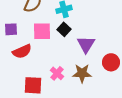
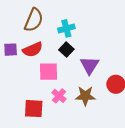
pink square: (42, 31) -> (48, 72), moved
red semicircle: (22, 51) -> (33, 50), moved

